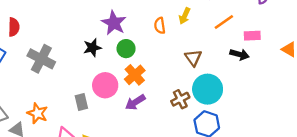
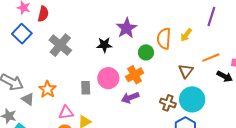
orange line: (224, 22) -> (211, 58), moved
orange semicircle: (160, 26) -> (164, 39), size x1.5
green circle: (126, 49) -> (146, 52), moved
brown cross: (180, 99) -> (168, 103), turned 35

